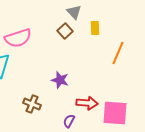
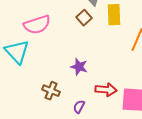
yellow rectangle: (95, 28) -> (114, 15), size x1.5
purple semicircle: (69, 121) -> (79, 107), moved

